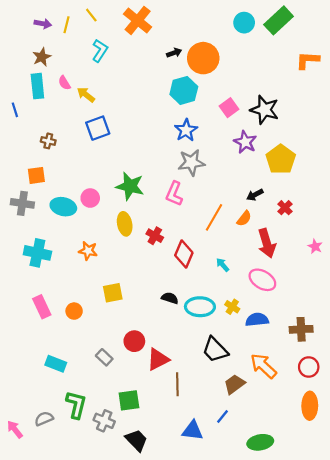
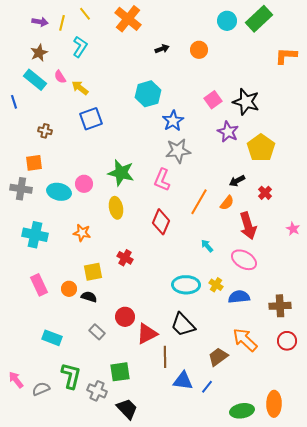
cyan L-shape: (100, 51) -> (80, 47), moved
orange circle: (203, 58) -> (199, 50), moved, size x0.6
cyan rectangle: (37, 86) -> (35, 80), turned -45
cyan hexagon: (184, 90) -> (148, 94), moved
red cross: (155, 236) -> (125, 258), moved
red diamond: (184, 254) -> (161, 222), moved
yellow square: (113, 293) -> (93, 272), moved
black semicircle: (170, 298) -> (89, 297), moved
black trapezoid: (215, 350) -> (183, 325), moved
orange ellipse: (310, 406) -> (274, 404), moved
pink arrow: (15, 429) -> (16, 380), moved
blue triangle: (192, 430) -> (183, 381), moved

